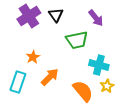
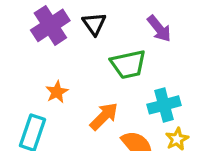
cyan cross: (99, 65) -> (164, 105), turned -30
orange arrow: (50, 77) -> (104, 116), moved

